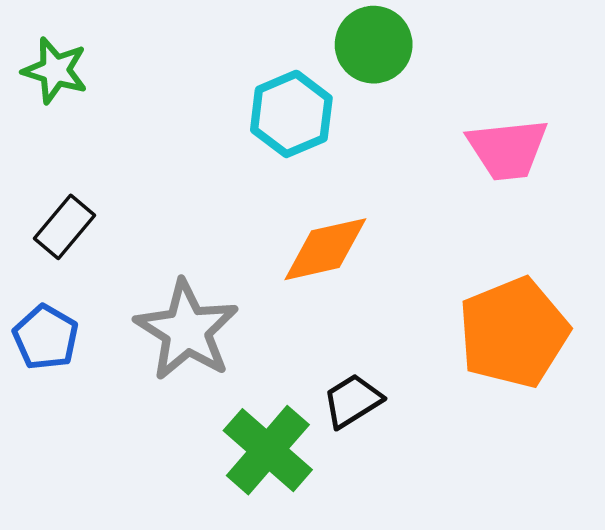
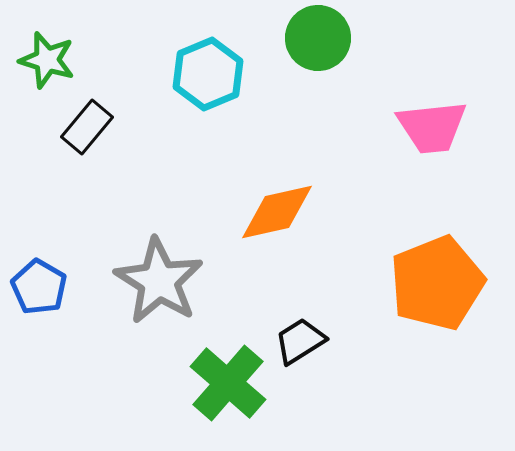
cyan hexagon: (291, 114) -> (208, 74), moved
black rectangle: (64, 227) -> (87, 127), moved

